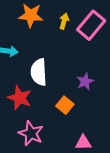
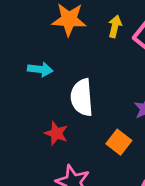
red star: (20, 98) -> (56, 133), size x0.7

